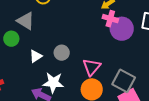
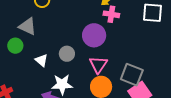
purple circle: (122, 29) -> (94, 35), moved
white triangle: (36, 56) -> (41, 60), turned -40

